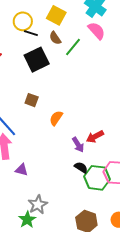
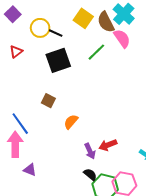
yellow circle: (23, 21) -> (40, 28), moved
brown semicircle: (55, 38) -> (106, 22), moved, size x1.5

